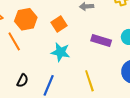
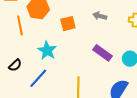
cyan star: (60, 52) -> (47, 50), moved

